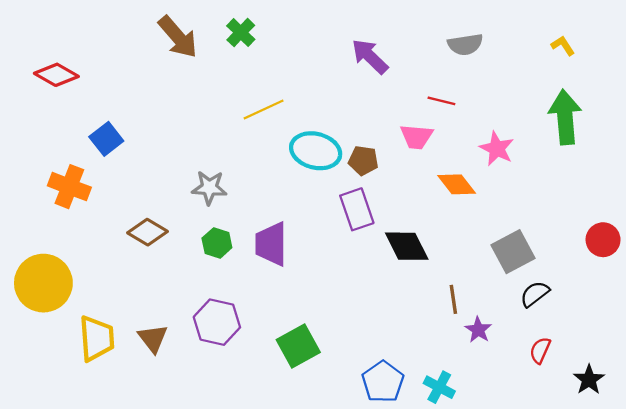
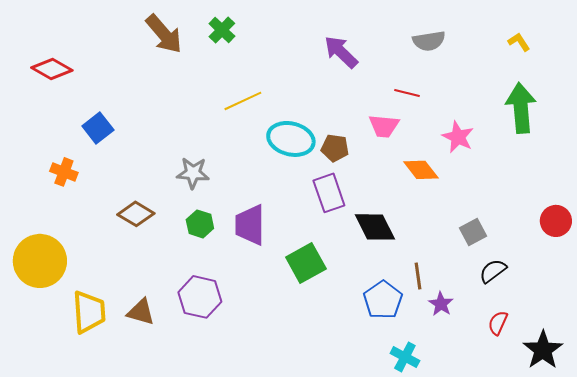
orange cross: (69, 187) -> (64, 172), size x0.7
gray square: (513, 252) -> (473, 232), size x0.7
brown triangle: (153, 338) -> (141, 312), turned -36
green square: (298, 346) -> (306, 263), moved
black star: (589, 380) -> (543, 350), size x1.4
blue pentagon: (383, 382) -> (383, 300), moved

